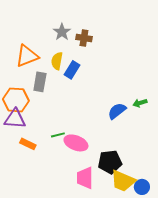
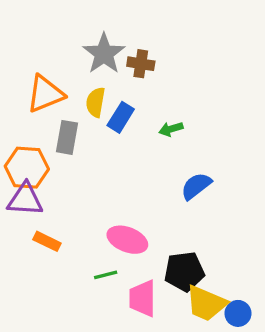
gray star: (62, 32) -> (104, 54), size x1.4
green arrow: (140, 103) -> (171, 129), moved
green line: (58, 135) -> (106, 275), moved

